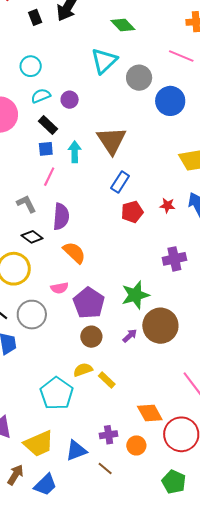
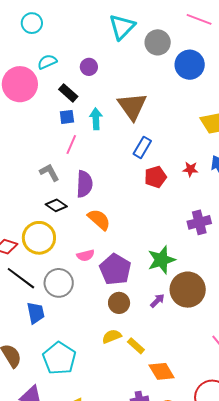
cyan circle: (31, 66) -> (32, 23), moved
cyan semicircle: (41, 96) -> (47, 62), moved
cyan pentagon: (57, 393) -> (59, 358), moved
orange diamond: (150, 413) -> (162, 371), moved

